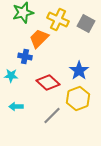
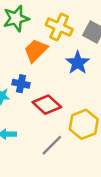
blue cross: (25, 57) -> (21, 84), moved
blue star: (79, 71) -> (78, 63), moved

